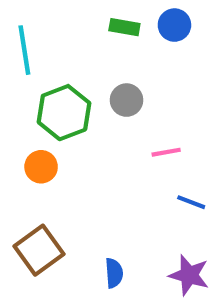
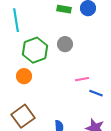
pink line: (166, 152) -> (82, 79), moved

